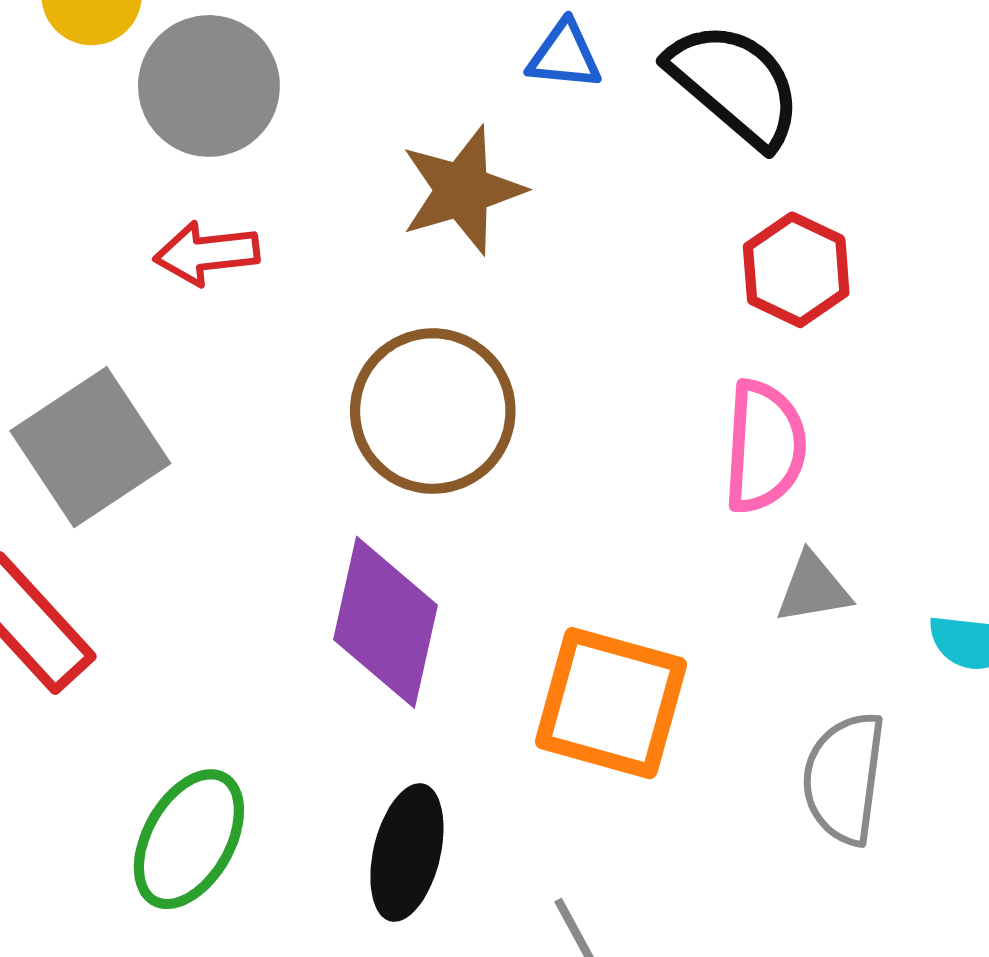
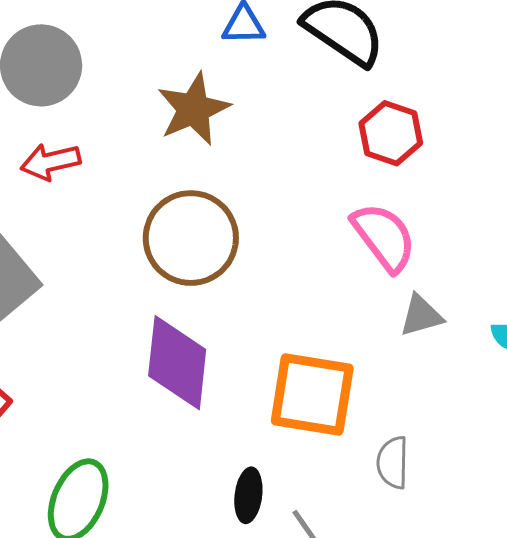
pink semicircle: (764, 447) -> (384, 237), turned -34
gray semicircle: (844, 778) -> (393, 463), moved, size x0.7
black ellipse: (407, 853) -> (248, 495), moved, size x0.7

